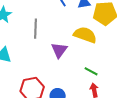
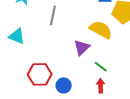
purple triangle: (59, 50) -> (82, 48), moved

